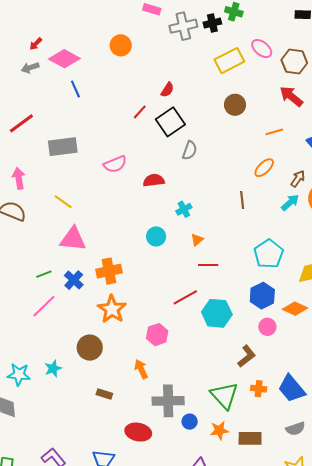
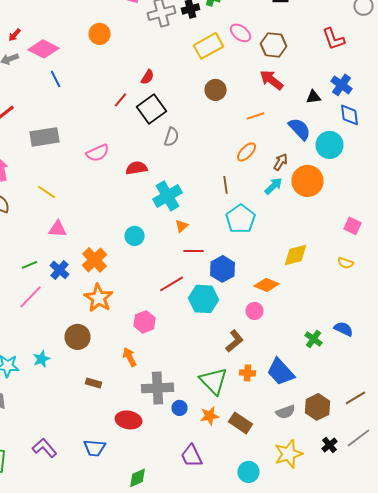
cyan cross: (184, 209) -> (168, 196), size x1.8
cyan circle: (156, 236) -> (134, 236), moved
pink triangle: (73, 239) -> (58, 229), size x0.7
cyan pentagon: (269, 254) -> (240, 219), moved
orange cross: (109, 271) -> (94, 260), turned -30
blue hexagon: (262, 296) -> (222, 269), moved
orange diamond: (295, 309) -> (266, 285), moved
brown rectangle: (250, 438) -> (240, 423), turned 35

